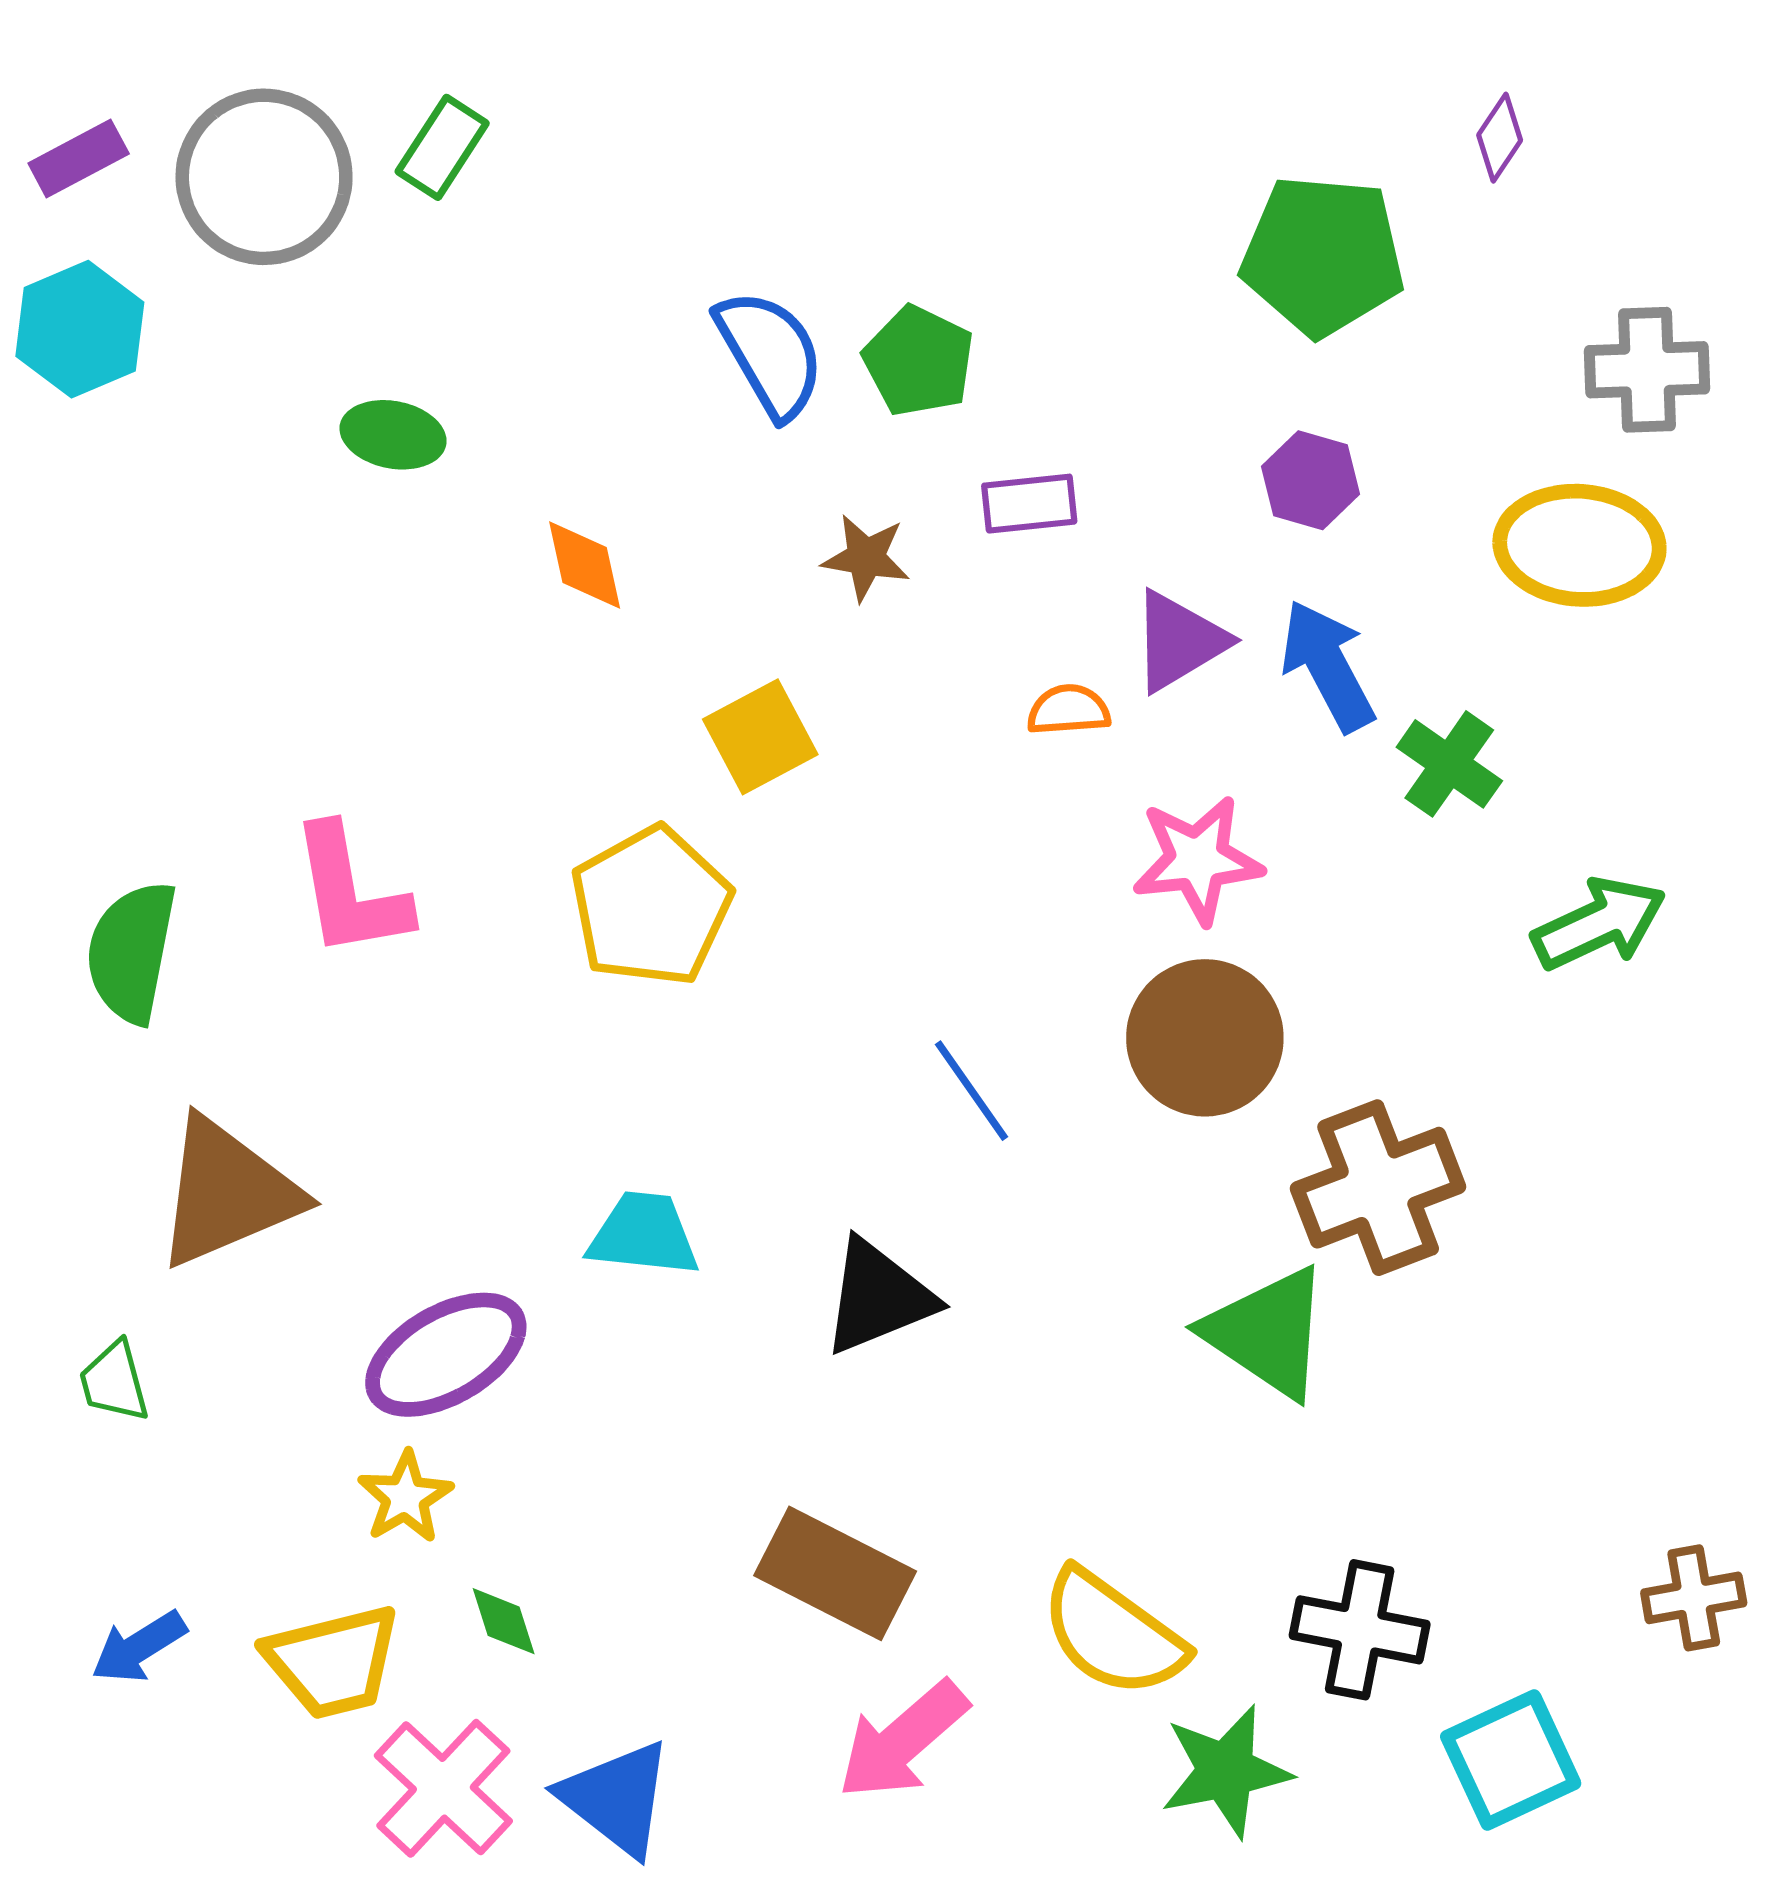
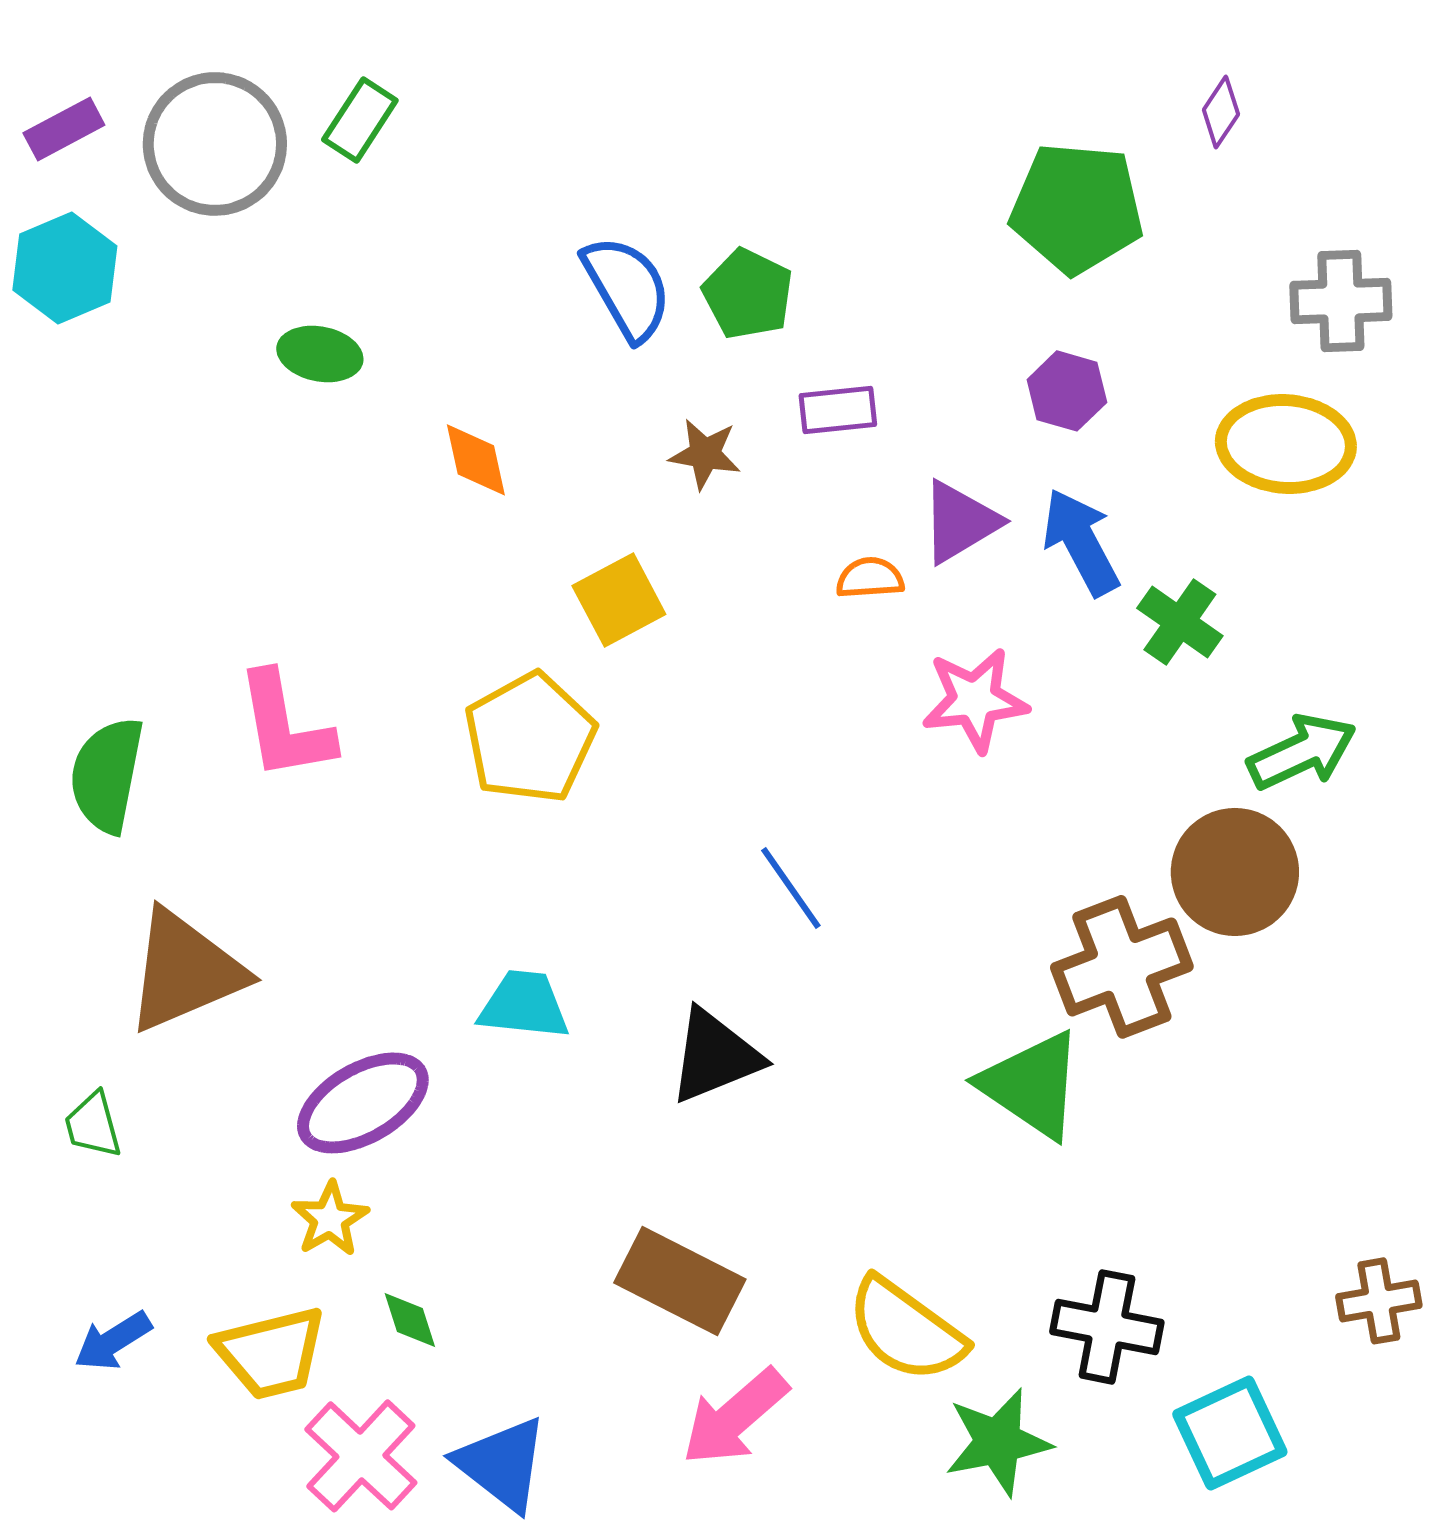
brown circle: (1205, 1038) -> (1235, 872), moved

